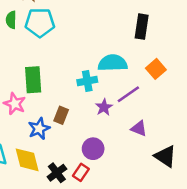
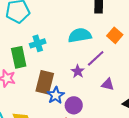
cyan cross: (87, 81) -> (38, 43), moved
brown rectangle: (61, 115) -> (45, 82), size x1.6
blue star: (39, 129) -> (56, 95), moved

